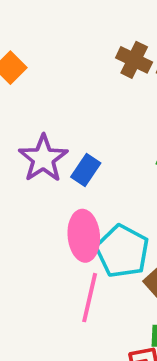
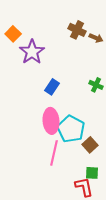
purple star: (43, 158) -> (32, 52), moved

